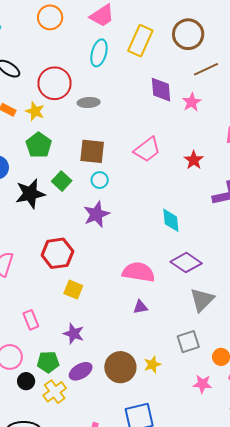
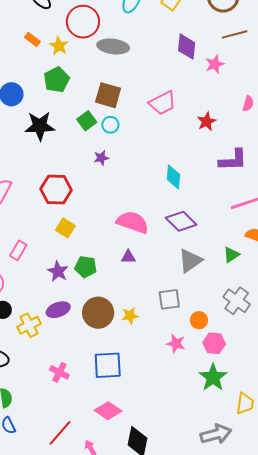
gray ellipse: (89, 103) -> (113, 46), size x1.4
green square: (62, 181) -> (87, 121), moved
purple star: (96, 214) -> (101, 158), size x0.6
pink rectangle: (31, 320) -> (18, 250), turned 42
green pentagon: (48, 362) -> (86, 267), moved

